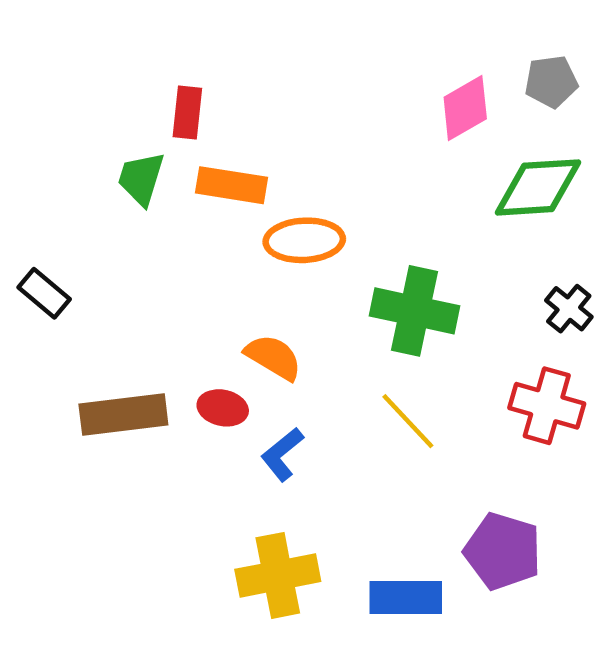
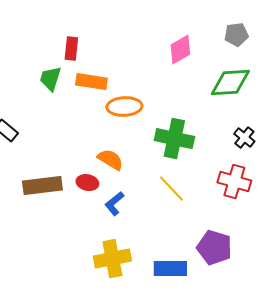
pink diamond: (465, 108) -> (180, 50), moved

